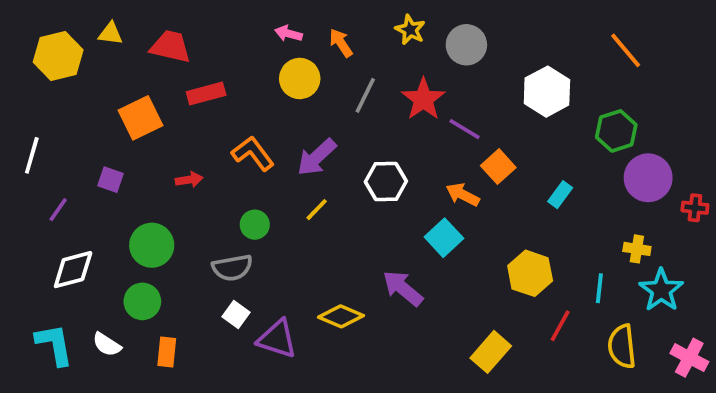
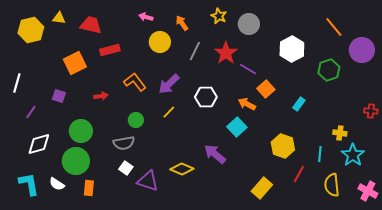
pink arrow: (288, 34) -> (146, 17), moved
purple circle: (648, 178) -> (362, 50), moved
green circle: (142, 301) -> (76, 161), size x1.4

